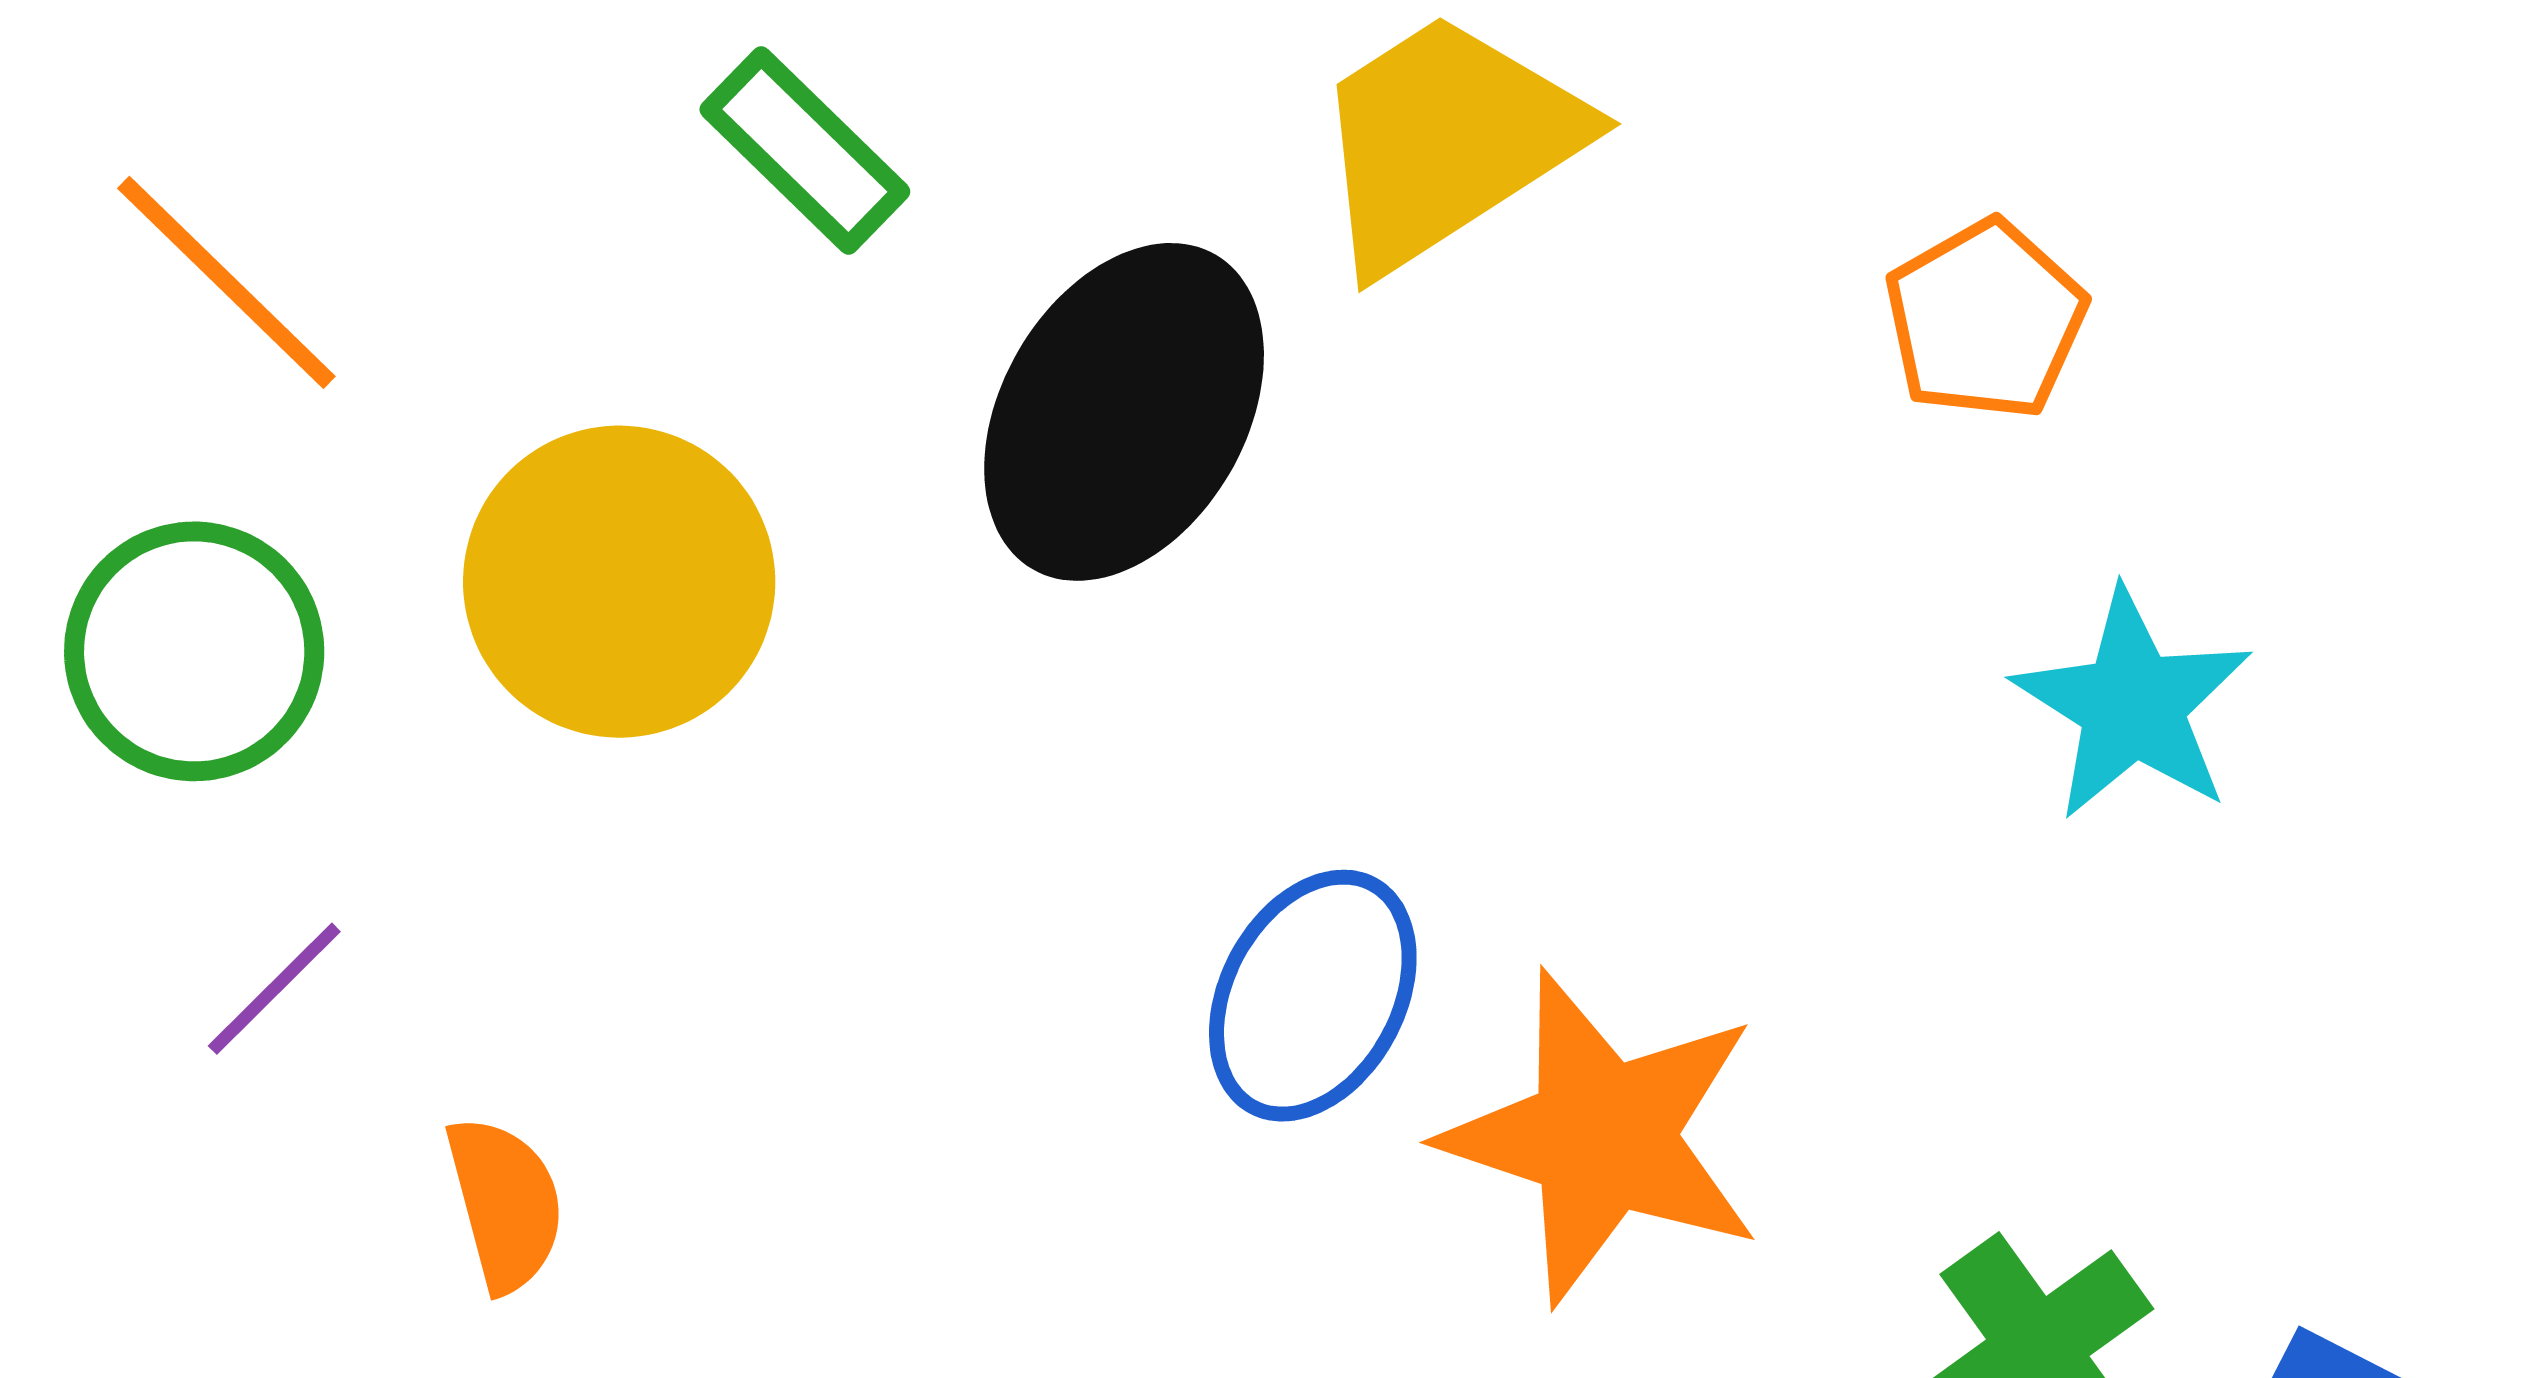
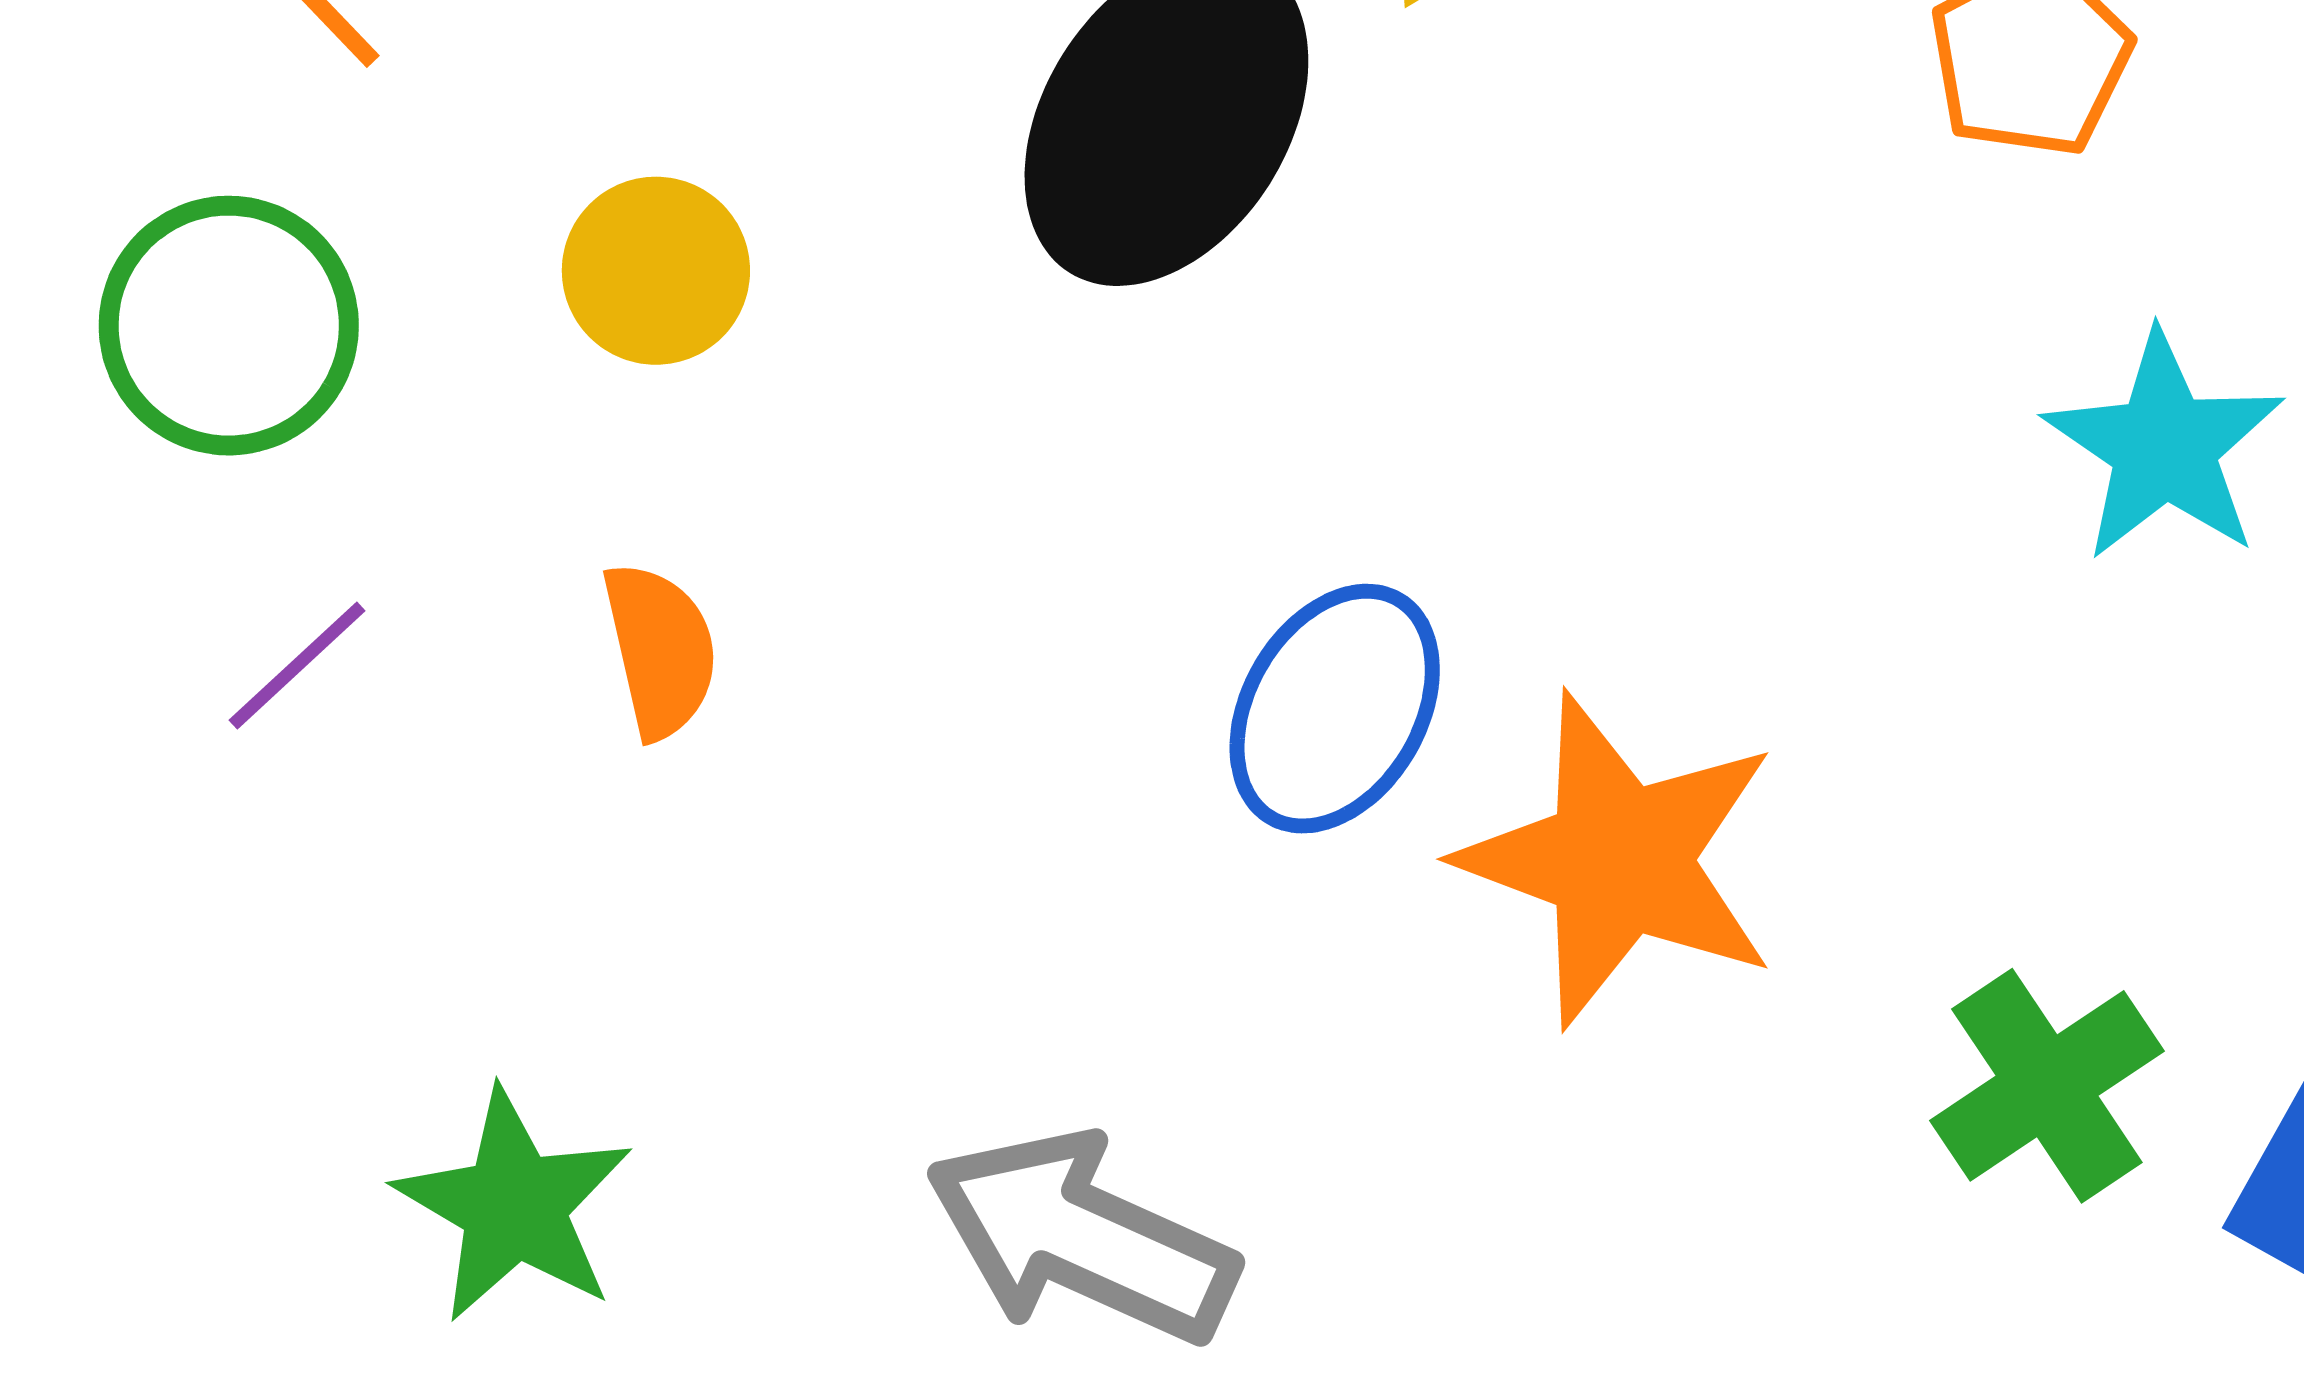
yellow circle: (619, 582) -> (656, 271), size x0.6
orange semicircle: (505, 1204) -> (660, 650), moved

